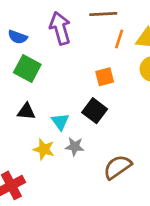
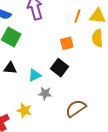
cyan triangle: (60, 122) -> (35, 75), turned 40
yellow star: (44, 149) -> (24, 111), moved

